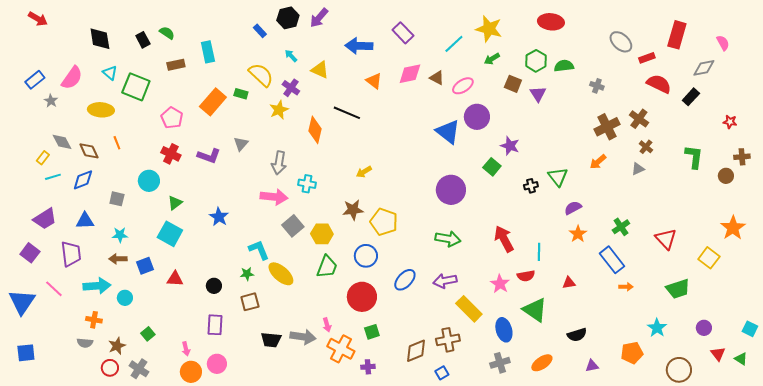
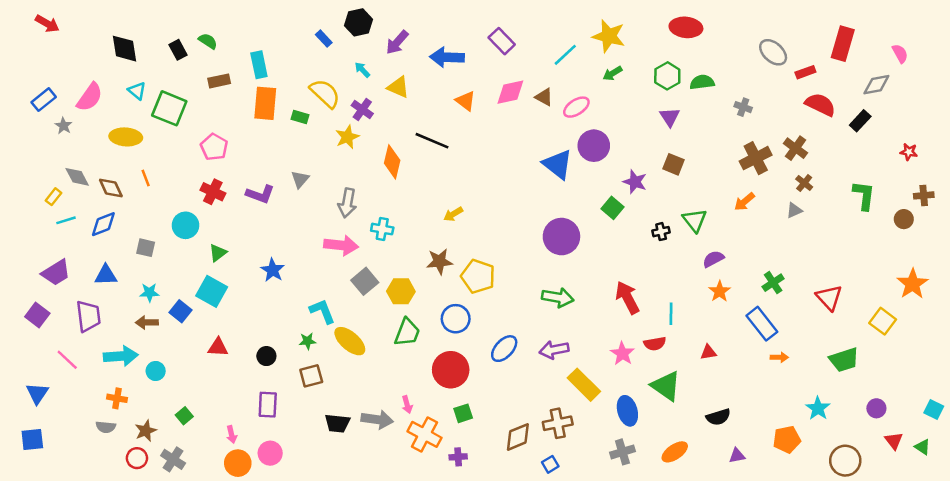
purple arrow: (319, 18) -> (397, 42), moved
brown square: (513, 84) -> (673, 164), moved
orange rectangle: (213, 102) -> (265, 103), moved, turned -36
blue square: (145, 266) -> (181, 311), moved, turned -30
blue triangle: (22, 302) -> (37, 393), moved, size x0.7

